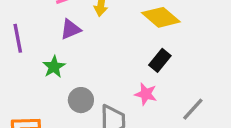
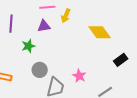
black rectangle: (160, 60) -> (121, 60), moved

